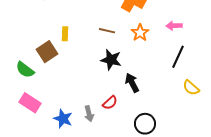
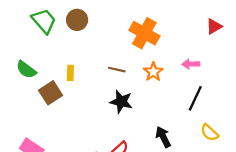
green semicircle: (25, 70) -> (26, 70), moved
black arrow: (132, 83) -> (163, 137), moved

